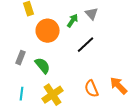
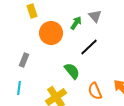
green semicircle: (42, 66) -> (72, 71), moved
cyan line: (22, 94) -> (19, 88), moved

